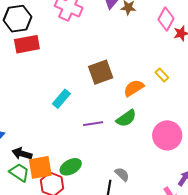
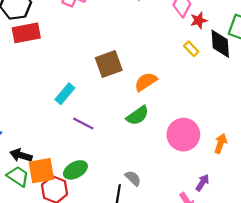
yellow rectangle: (162, 75) -> (191, 49), moved
purple line: (93, 124) -> (83, 124), moved, turned 36

